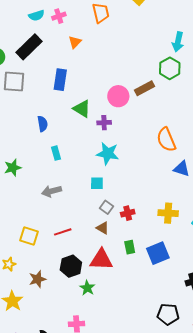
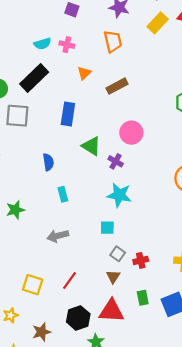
pink cross: (59, 16) -> (67, 45), turned 32
brown rectangle: (144, 88) -> (117, 86), moved
purple cross: (104, 123) -> (116, 161), turned 32
brown triangle: (103, 228) -> (113, 277), turned 32
red line: (63, 232) -> (70, 281), turned -36

